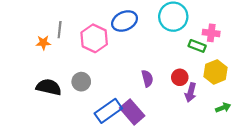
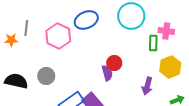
green rectangle: (197, 46) -> (153, 43), turned 70
red circle: (180, 77) -> (114, 63), moved

